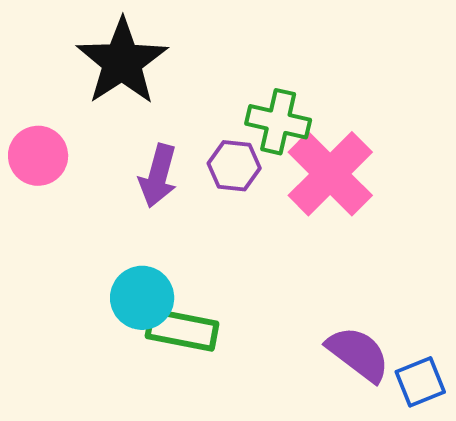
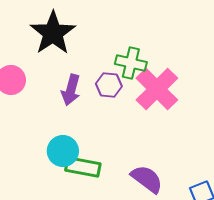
purple semicircle: (358, 354) -> (147, 179), moved

